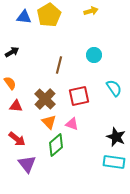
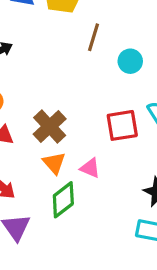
brown line: (59, 65) -> (94, 37), moved
red square: (79, 96) -> (122, 125), moved

